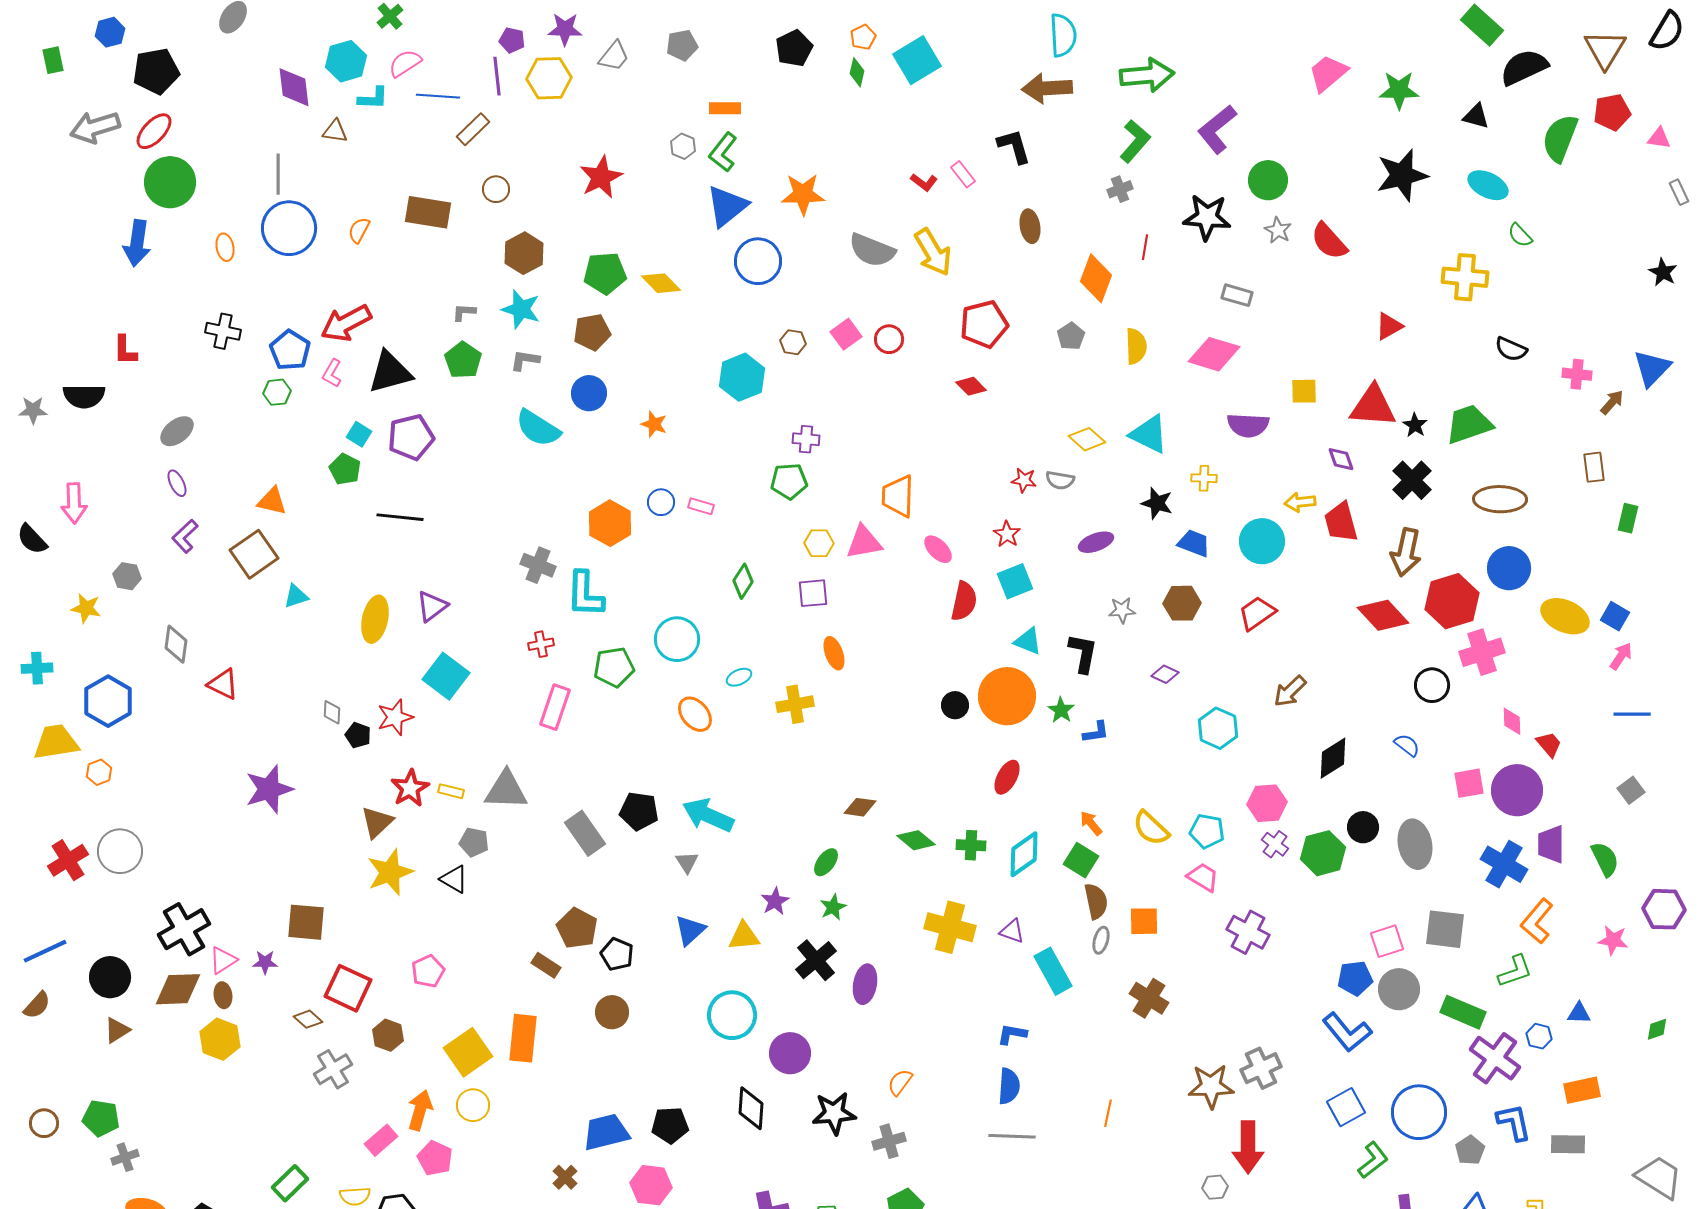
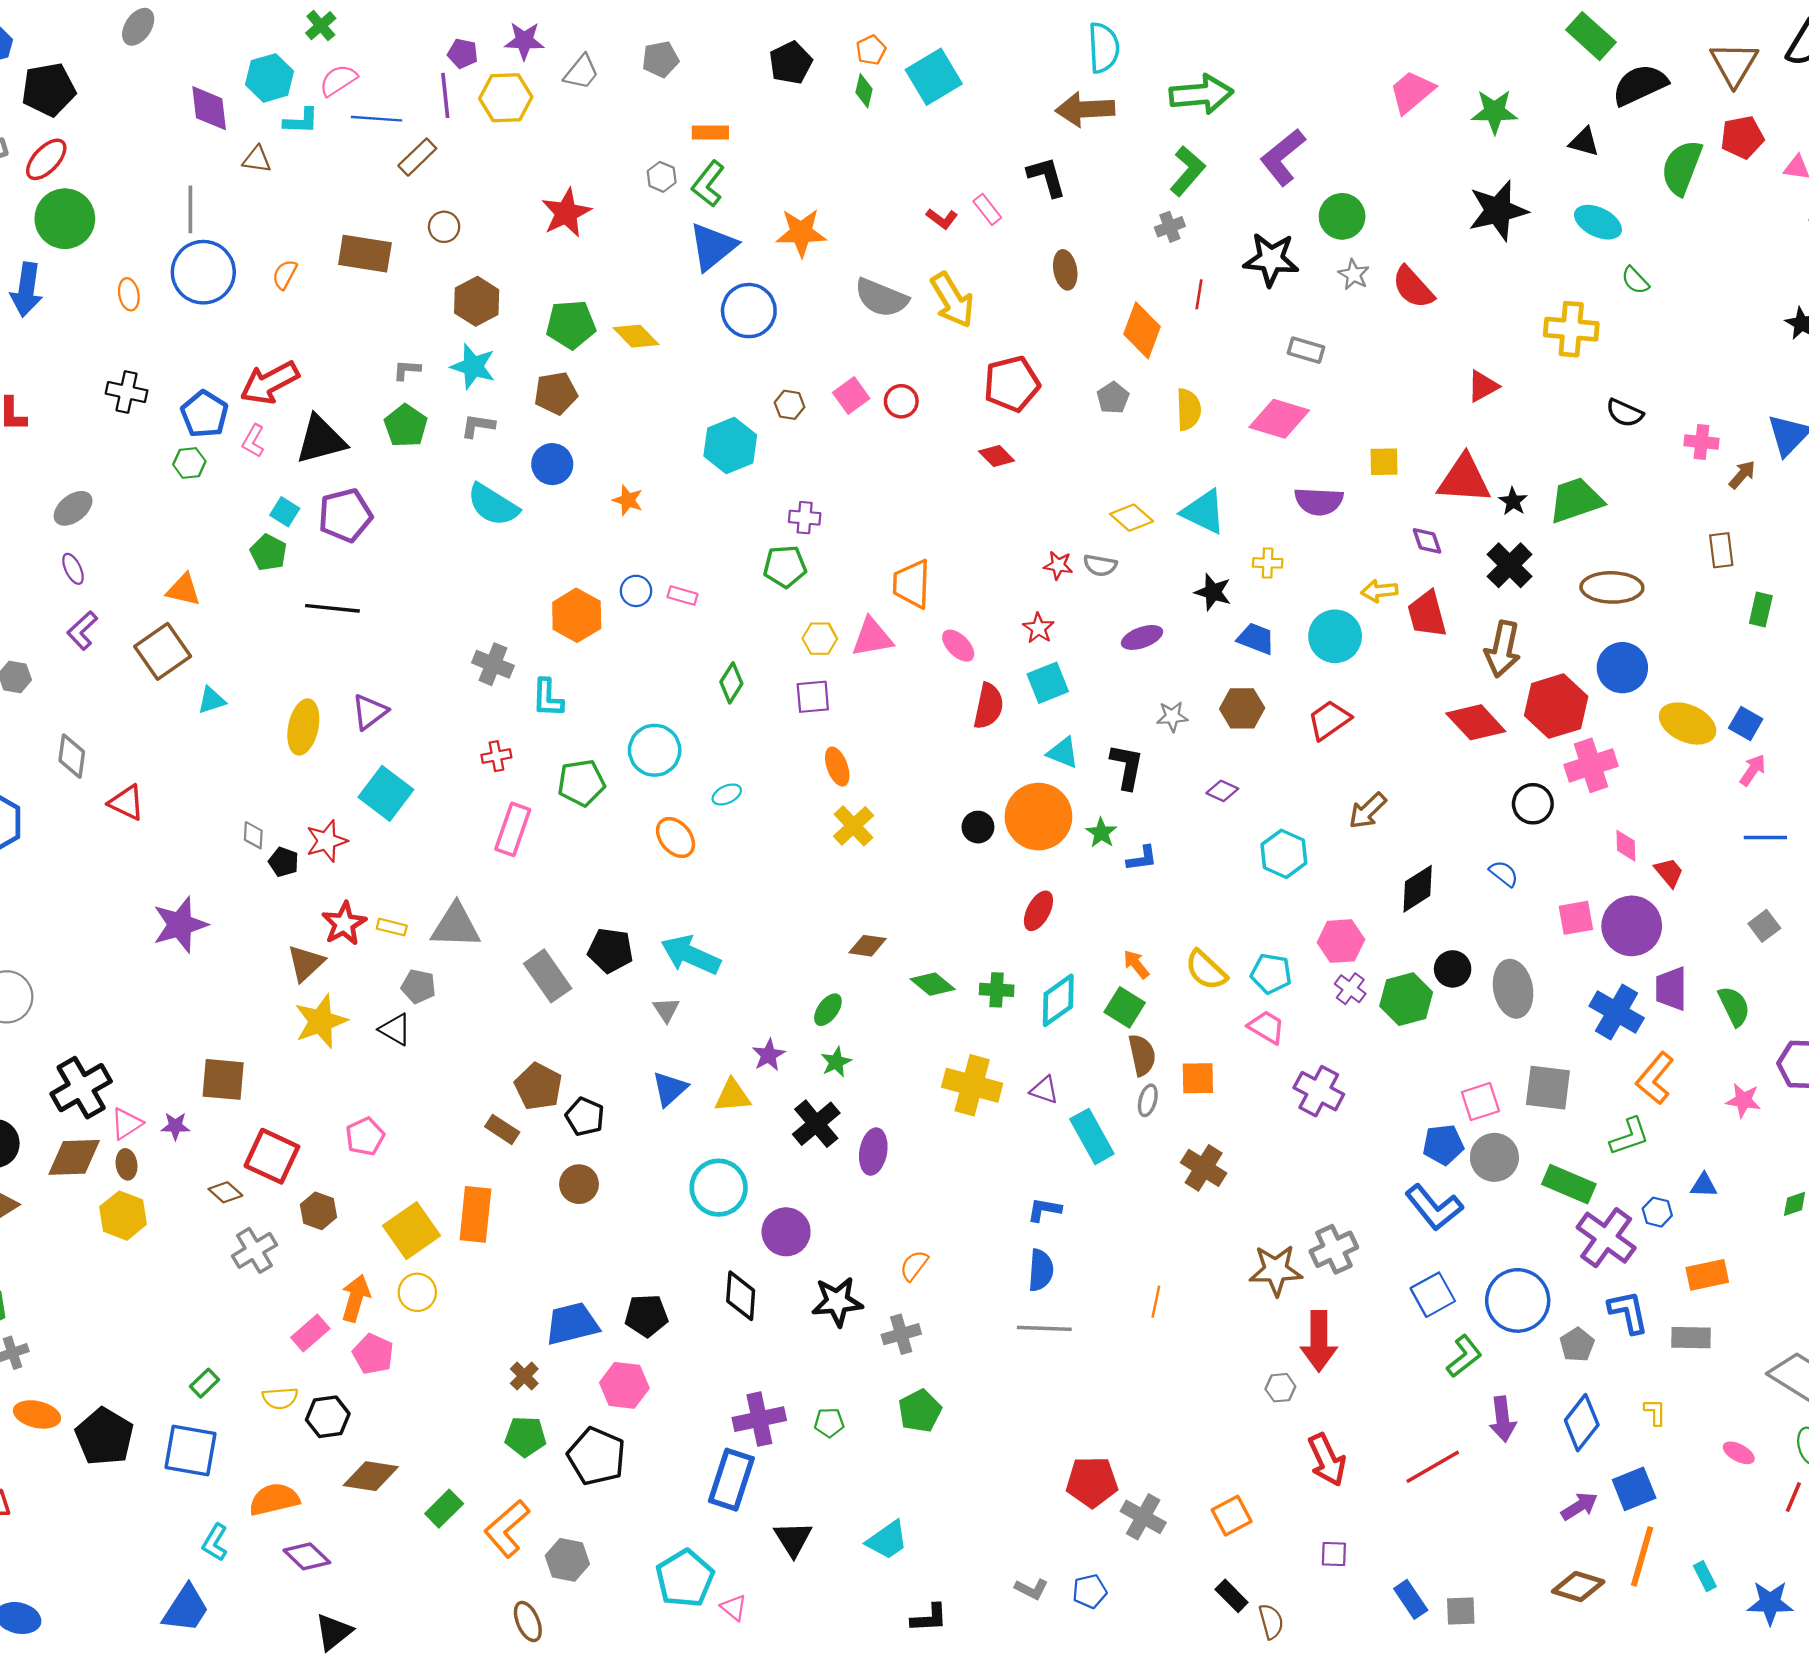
cyan L-shape: (585, 594) -> (548, 698), size x0.7
yellow cross: (795, 704) -> (854, 826), moved, turned -33
green rectangle: (290, 1183) -> (204, 1383), size x0.7

